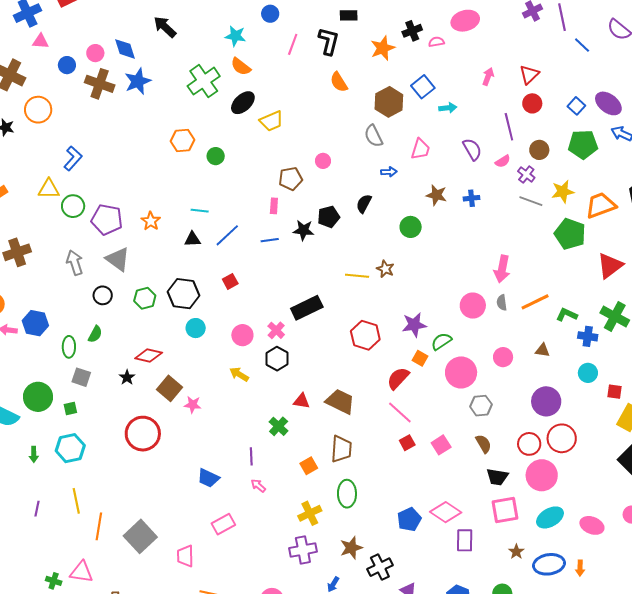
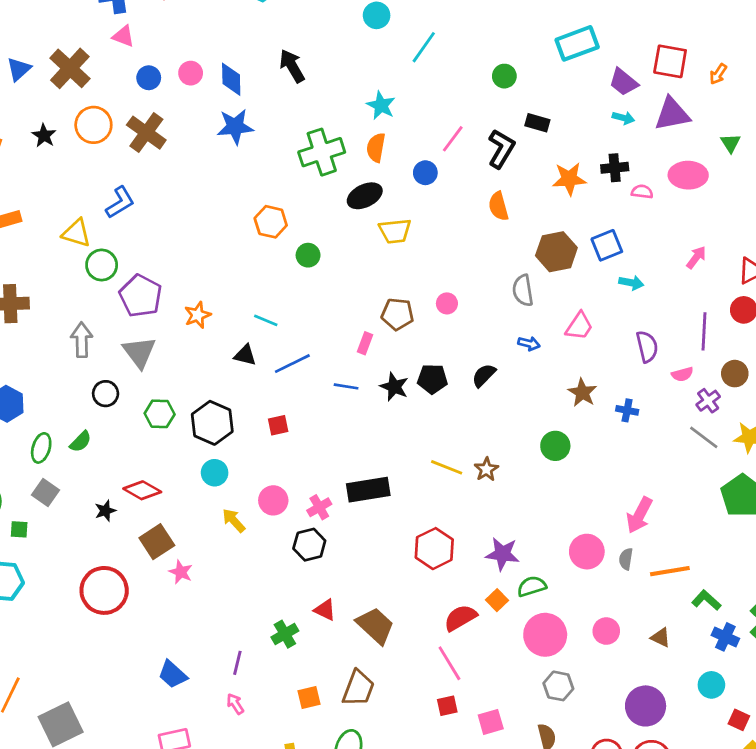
blue circle: (270, 14) -> (425, 173), moved
orange semicircle: (241, 67) -> (376, 148), turned 45
brown cross: (100, 84) -> (146, 133), moved
green circle: (411, 227) -> (555, 446), moved
yellow arrow: (239, 374) -> (234, 520), moved

